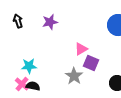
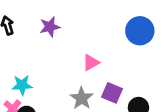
purple square: (91, 63) -> (112, 93), moved

